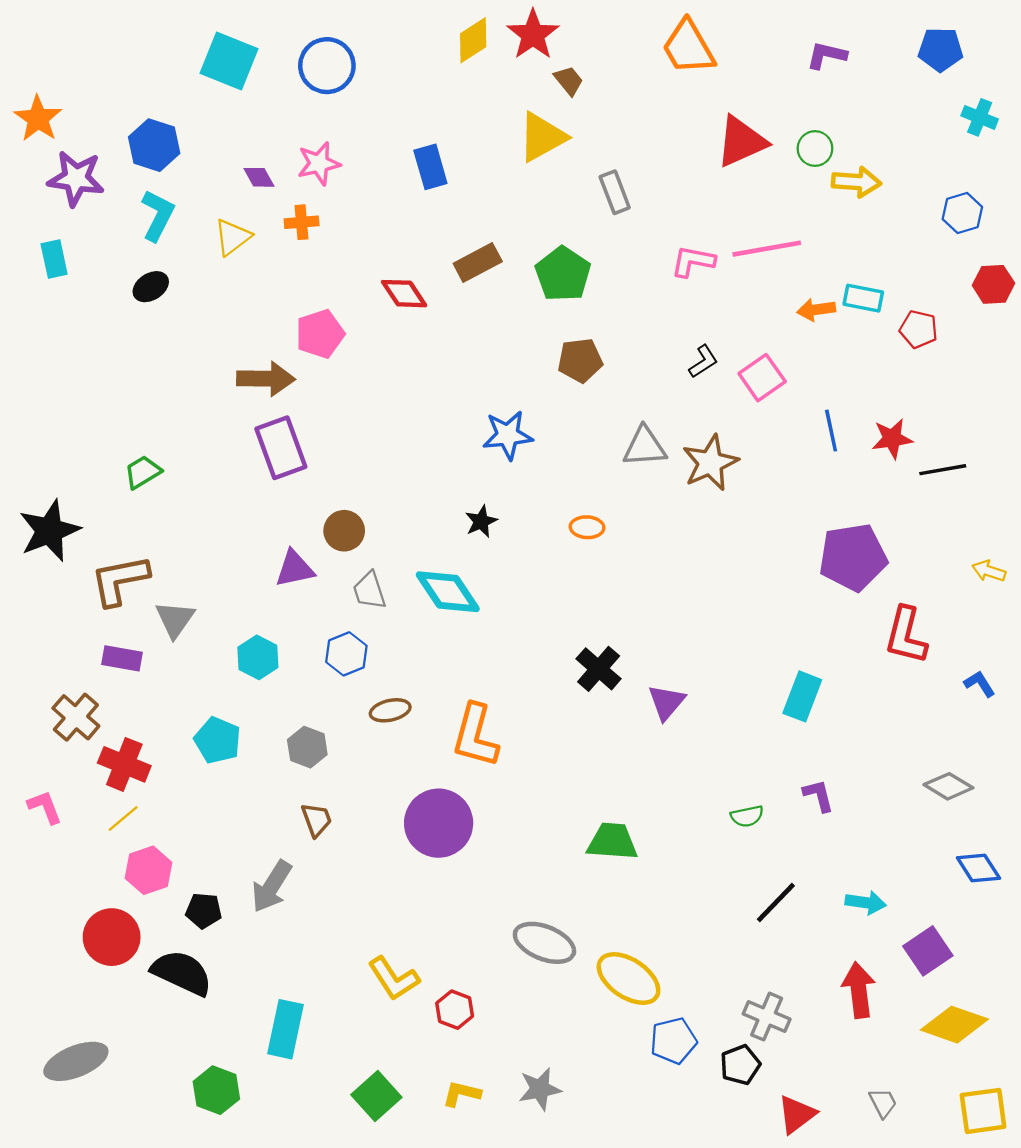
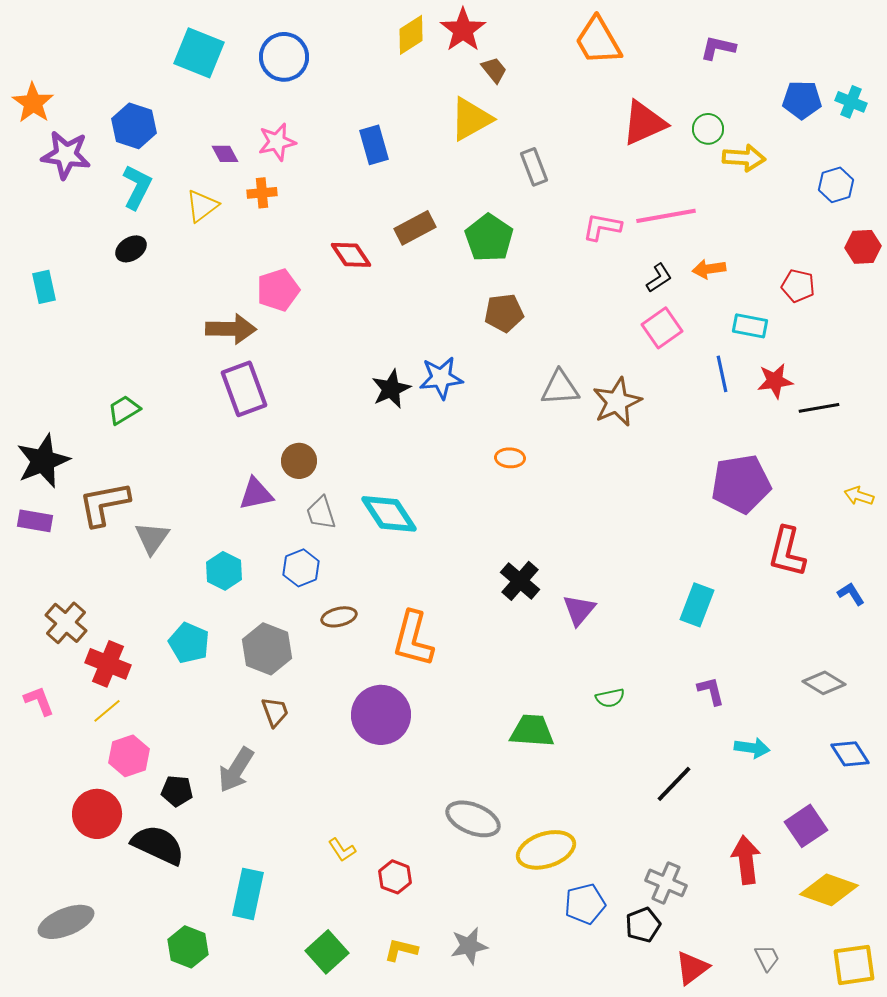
blue pentagon: (940, 50) -> (802, 100), moved
cyan rectangle: (54, 259) -> (44, 287), moved
cyan rectangle: (863, 298) -> (750, 326), moved
black L-shape: (703, 361) -> (659, 278), moved
black star: (481, 521) -> (391, 389), moved, size x1.4
purple rectangle: (122, 658) -> (35, 521), moved
gray hexagon: (307, 747) -> (267, 649), size x1.4
green semicircle: (747, 816) -> (610, 698), moved
cyan arrow: (866, 903) -> (752, 748), moved
yellow L-shape: (394, 979) -> (342, 850), size x0.6
yellow ellipse: (628, 979) -> (546, 850), turned -52

